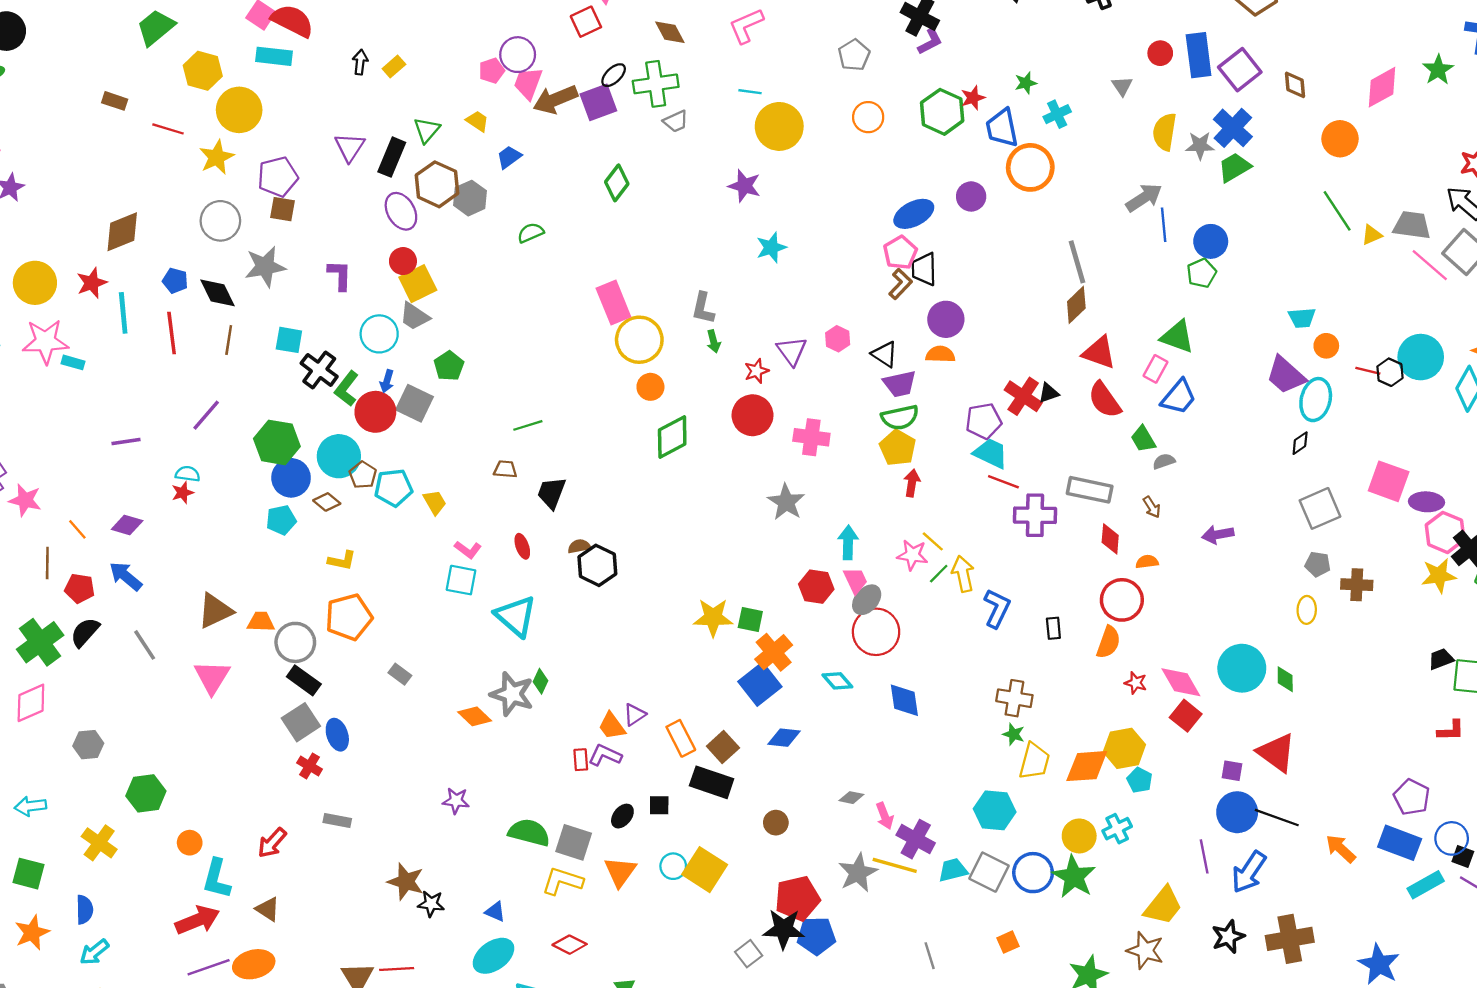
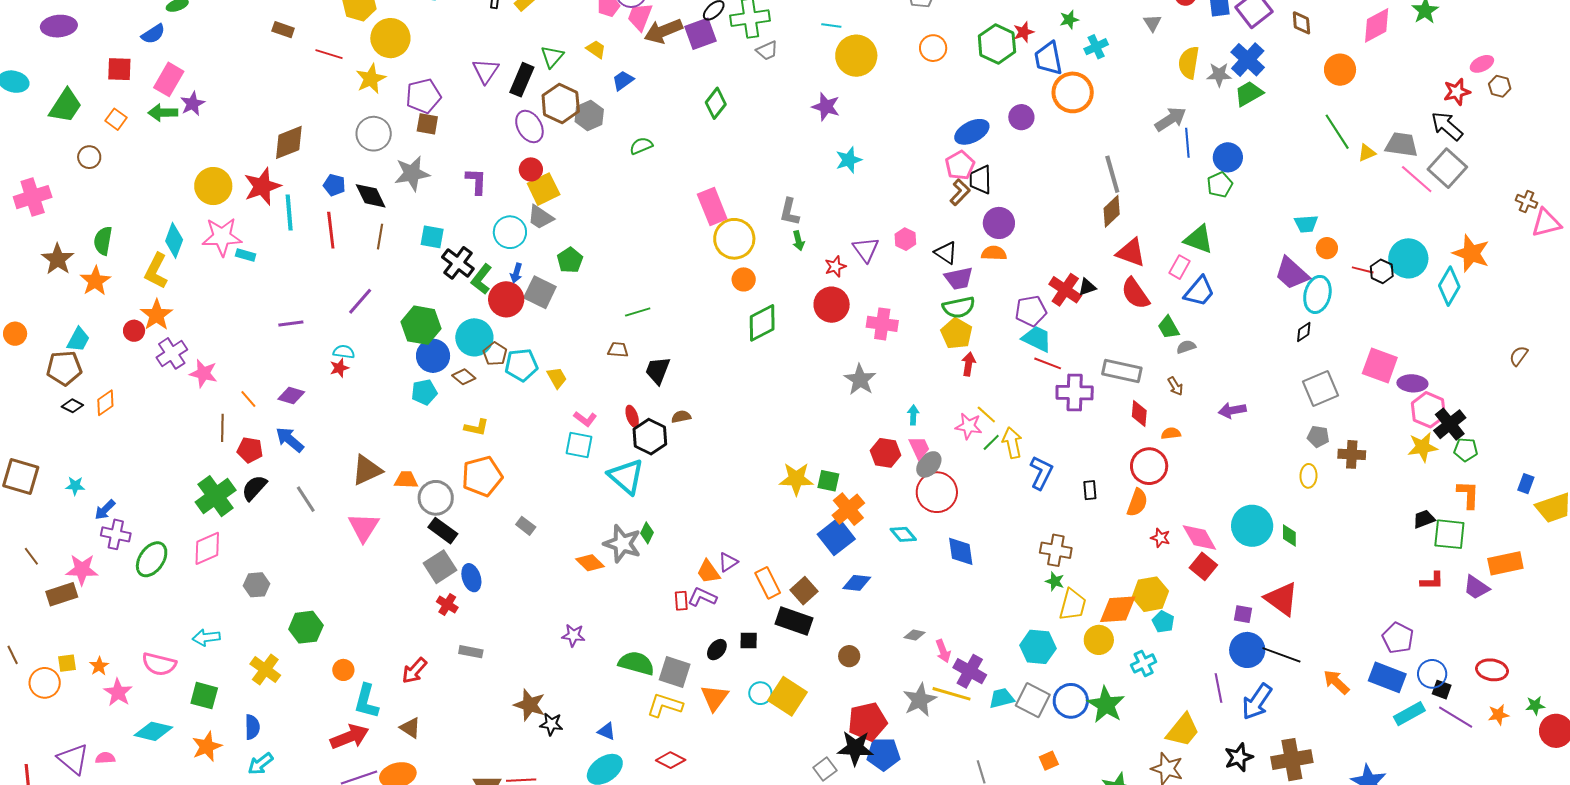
red star: (92, 283) -> (262, 186), size x1.4
cyan arrow: (848, 542) -> (913, 415), size x0.7
black hexagon: (597, 565) -> (650, 437), moved
yellow circle: (1079, 836) -> (1099, 640), moved

